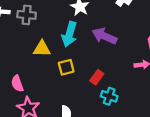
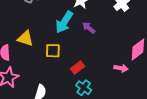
purple arrow: (104, 36) -> (89, 28), moved, size x0.6
yellow triangle: (42, 49) -> (25, 38), moved

